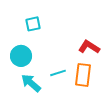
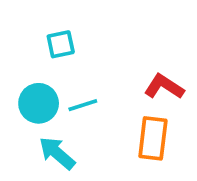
cyan line: (58, 73) -> (83, 105), moved

